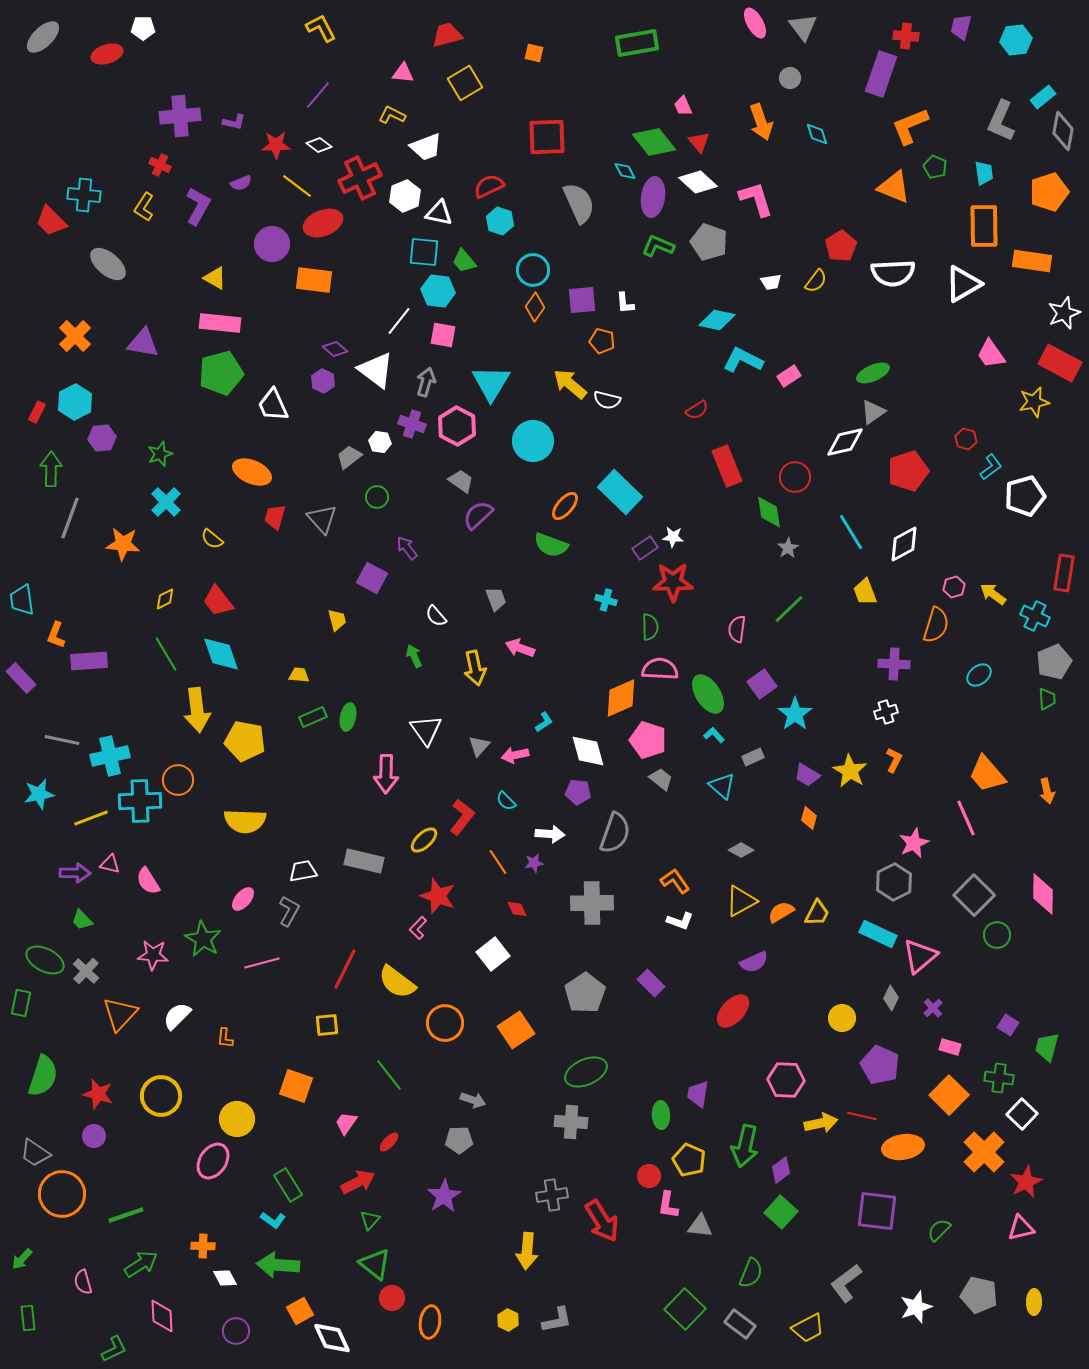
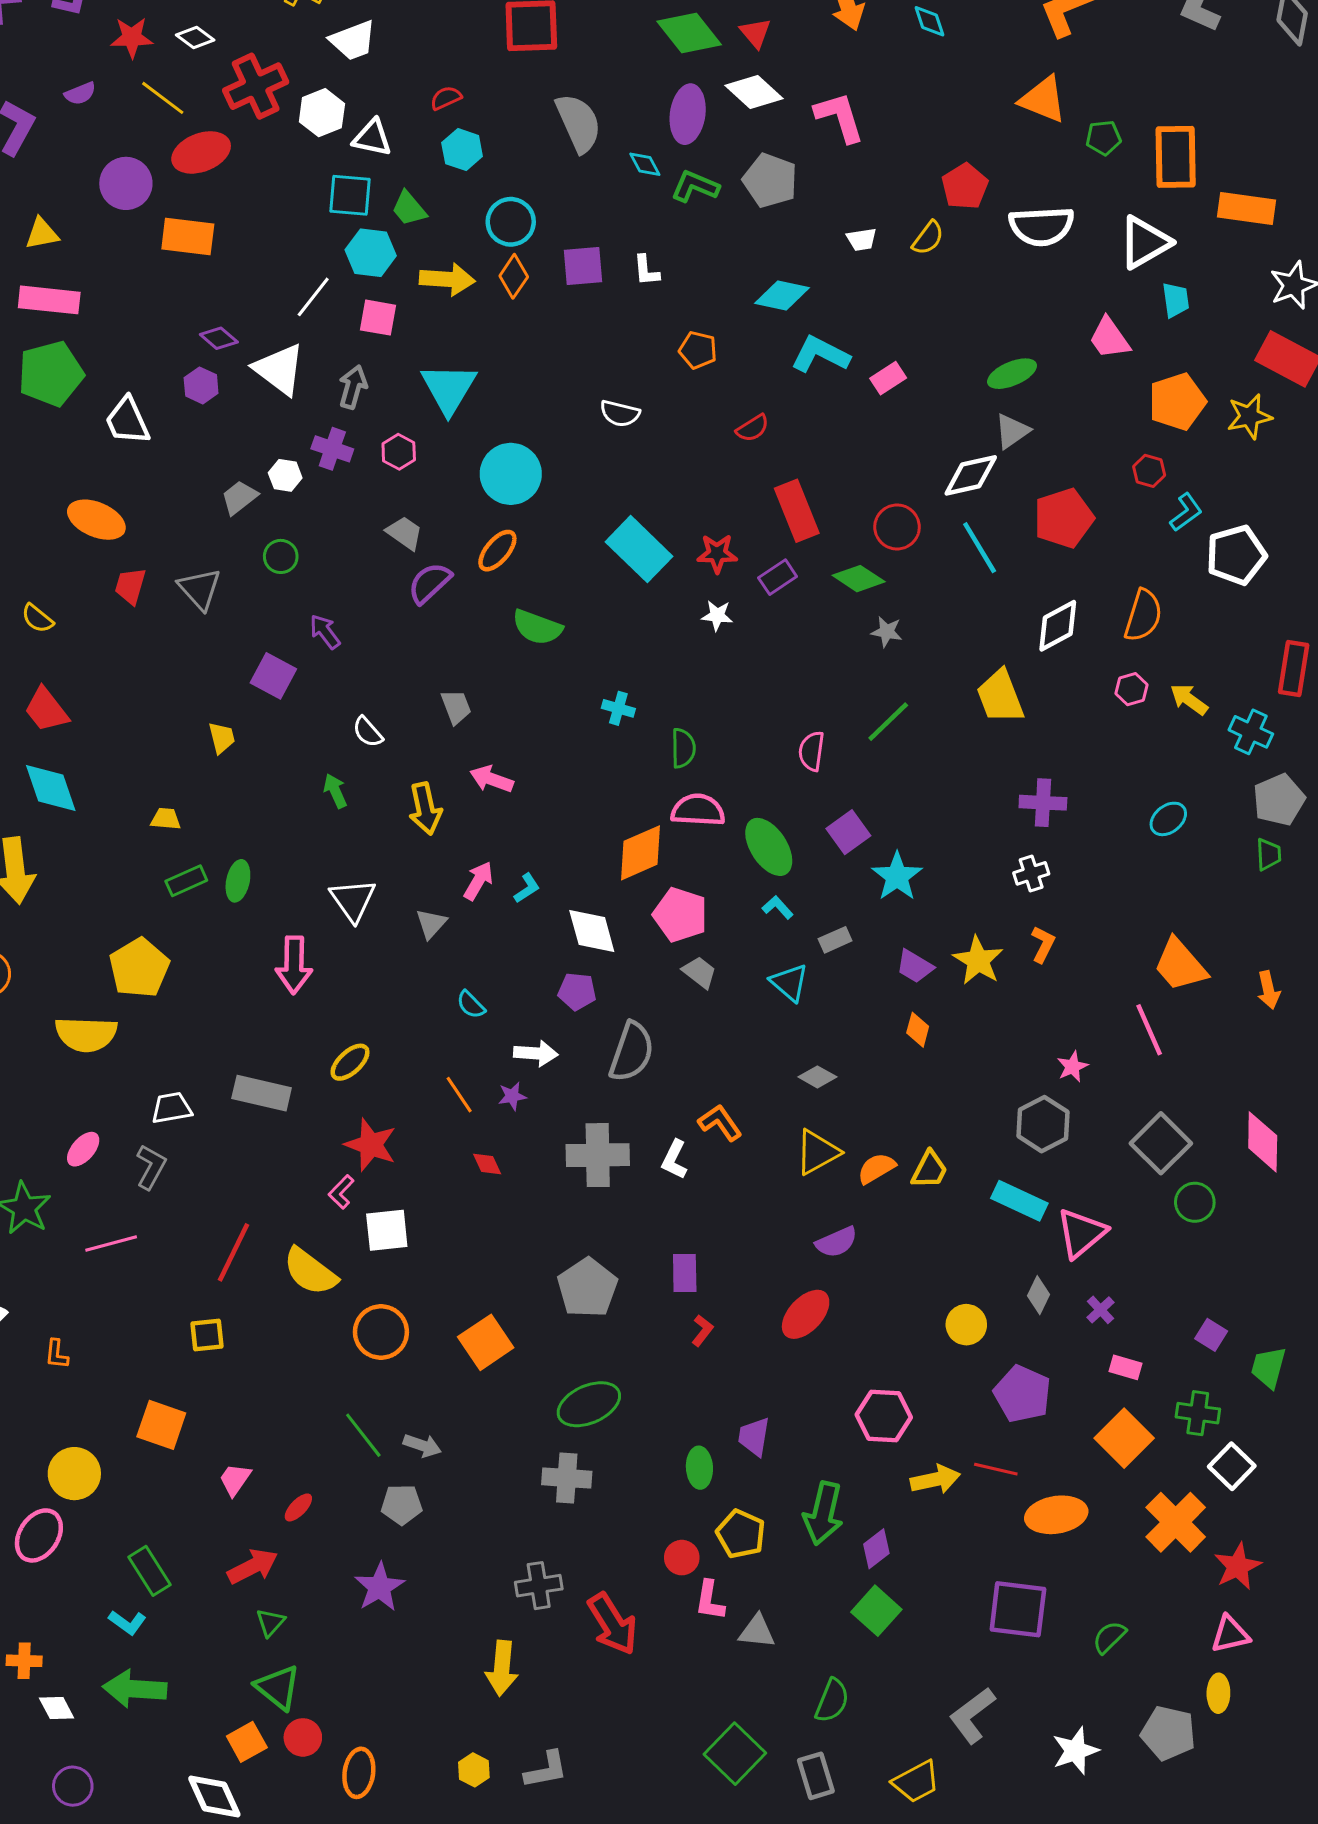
green pentagon: (935, 167) -> (1103, 138), moved, turned -30
cyan diamond: (625, 171) -> (645, 164), moved
cyan trapezoid: (984, 173) -> (1176, 300), moved
red semicircle: (489, 186) -> (446, 98), size x0.7
orange pentagon: (1049, 192) -> (1177, 402), moved
yellow triangle: (215, 278) -> (42, 234), turned -40
orange pentagon: (602, 341) -> (698, 350), moved
pink trapezoid: (991, 354) -> (1109, 338), moved
yellow arrow: (570, 384) -> (447, 279), moved, turned 144
pink hexagon: (457, 426) -> (399, 452), size x0.6
orange ellipse: (565, 506) -> (497, 551), moved
green diamond: (769, 512) -> (859, 579), turned -48
cyan line: (851, 532) -> (980, 548), moved
purple rectangle: (645, 548) -> (778, 577), moved
gray star: (788, 548) -> (887, 632), turned -30
red star: (673, 582) -> (717, 554), moved, size x0.7
yellow trapezoid: (865, 592) -> (1000, 697), size x1.4
orange semicircle: (936, 625) -> (1143, 615), moved
yellow pentagon: (245, 741) -> (139, 968), moved, turned 30
pink arrow: (515, 755) -> (478, 881), moved, turned 132
red L-shape: (462, 817) -> (702, 1331), moved, size x0.6
pink star: (914, 843) -> (1072, 1067), size x0.7
white L-shape: (680, 921) -> (674, 1159), moved, turned 96
white square: (493, 954) -> (387, 1230), moved, turned 32
purple rectangle: (651, 983) -> (685, 1273), turned 44
green line: (389, 1075) -> (363, 1435), moved
yellow ellipse: (1034, 1302) -> (1218, 1693), moved
orange square: (300, 1311) -> (247, 1742), moved
gray rectangle: (740, 1324) -> (816, 1776), turned 36

